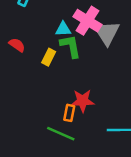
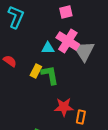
green L-shape: (70, 46) -> (50, 75), moved
orange rectangle: (69, 113) -> (81, 117), moved

